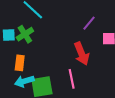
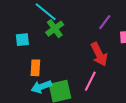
green cross: (25, 34) -> (55, 29), moved
pink line: (72, 79) -> (90, 81), turned 42

